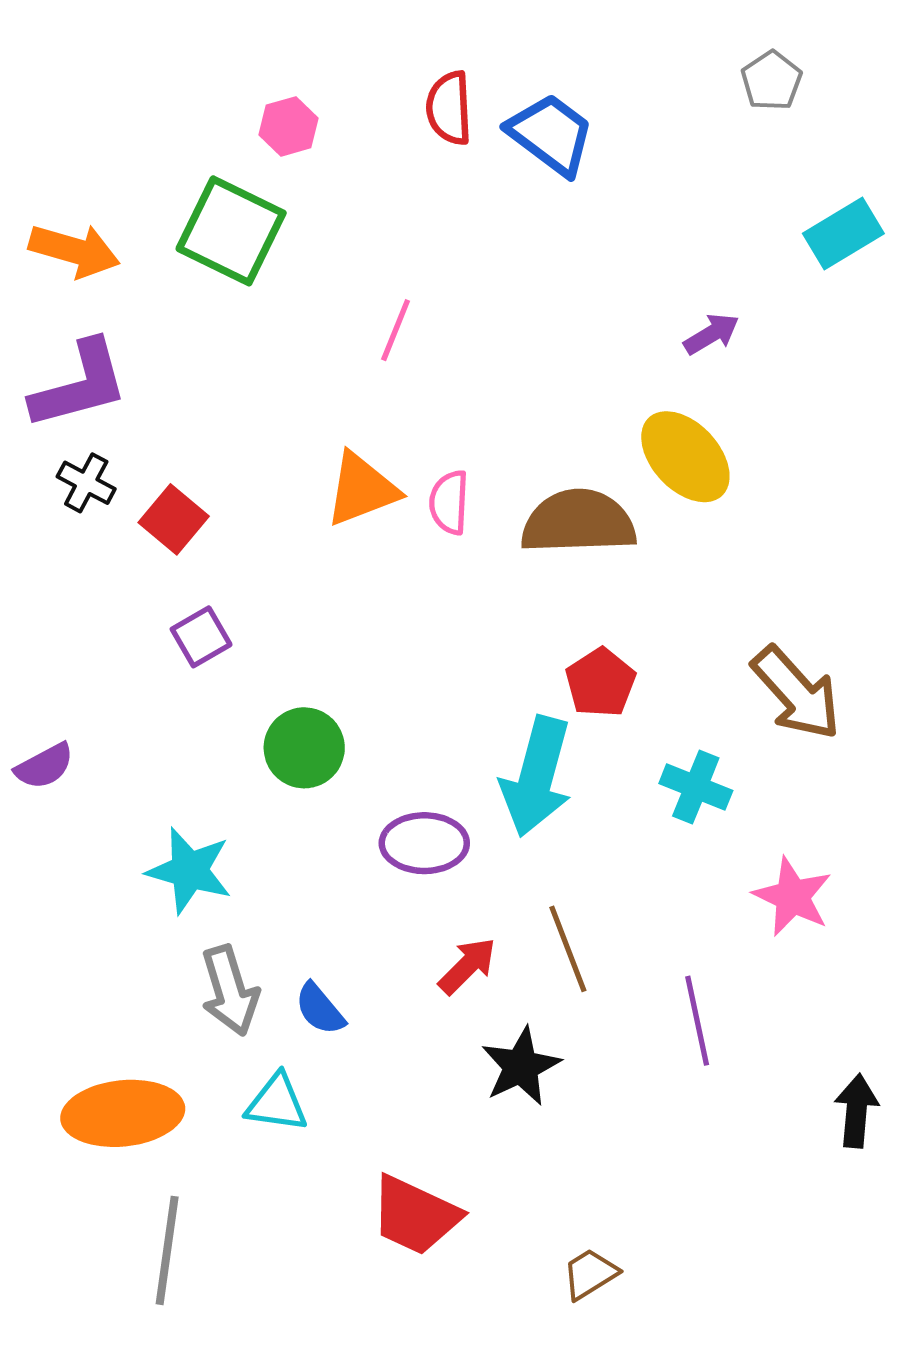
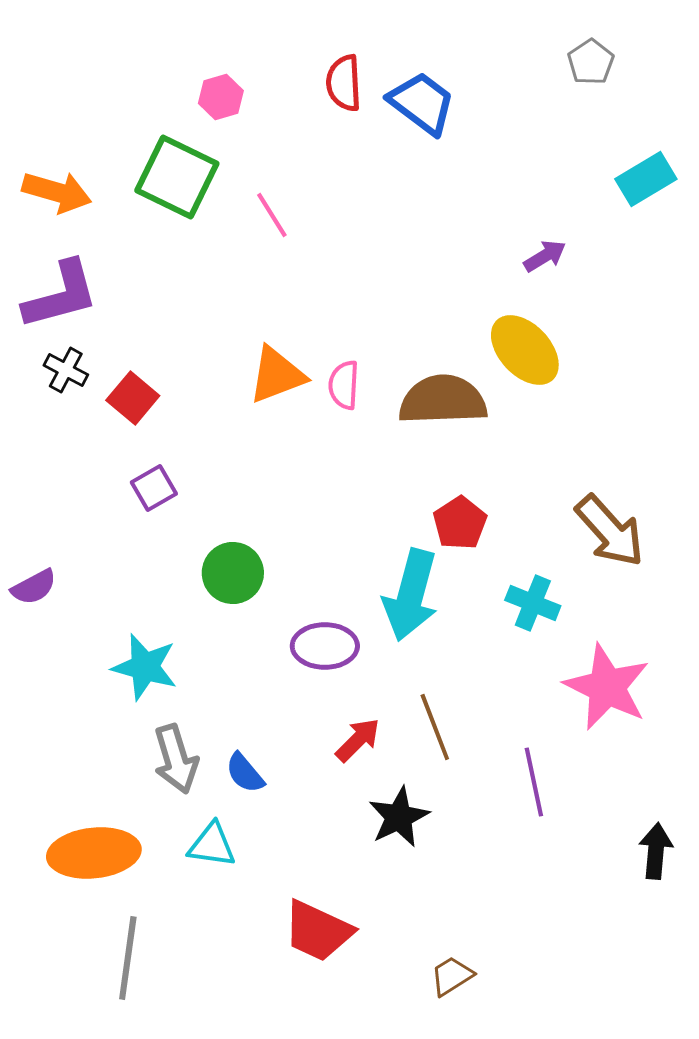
pink line: (396, 330) -> (272, 215), moved, turned -54
pink star: (792, 897) -> (607, 687), size x1.4

